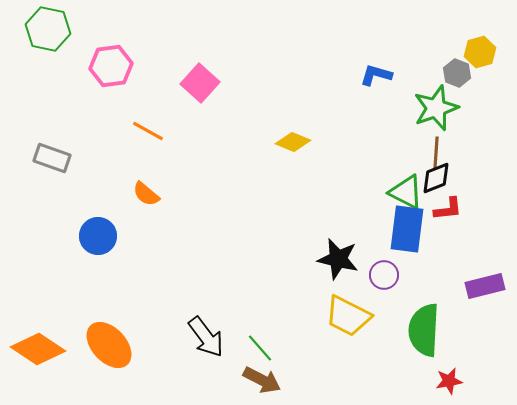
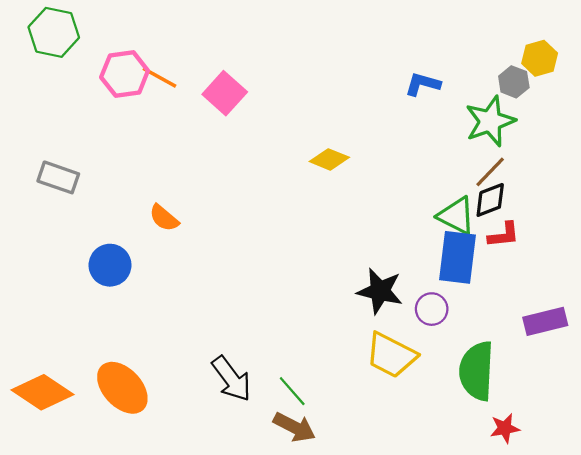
orange line: (148, 131) -> (159, 77), moved
brown line: (436, 153) -> (490, 172), turned 40

